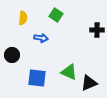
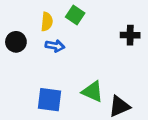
yellow semicircle: (23, 18) -> (47, 22), moved
black circle: (12, 55) -> (16, 42), moved

